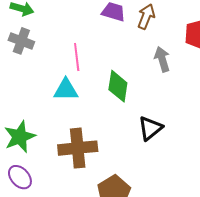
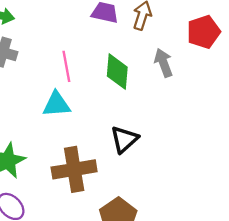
green diamond: (118, 86) -> (117, 72), moved
black triangle: (150, 128) -> (124, 139), moved

